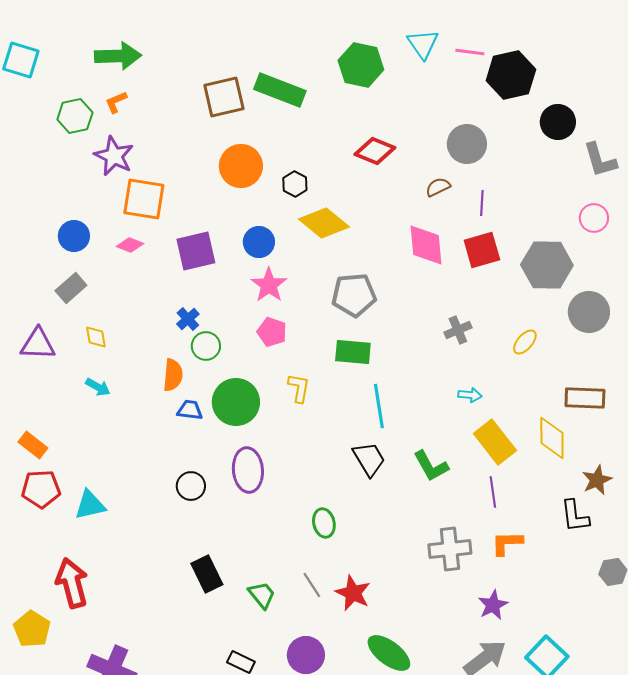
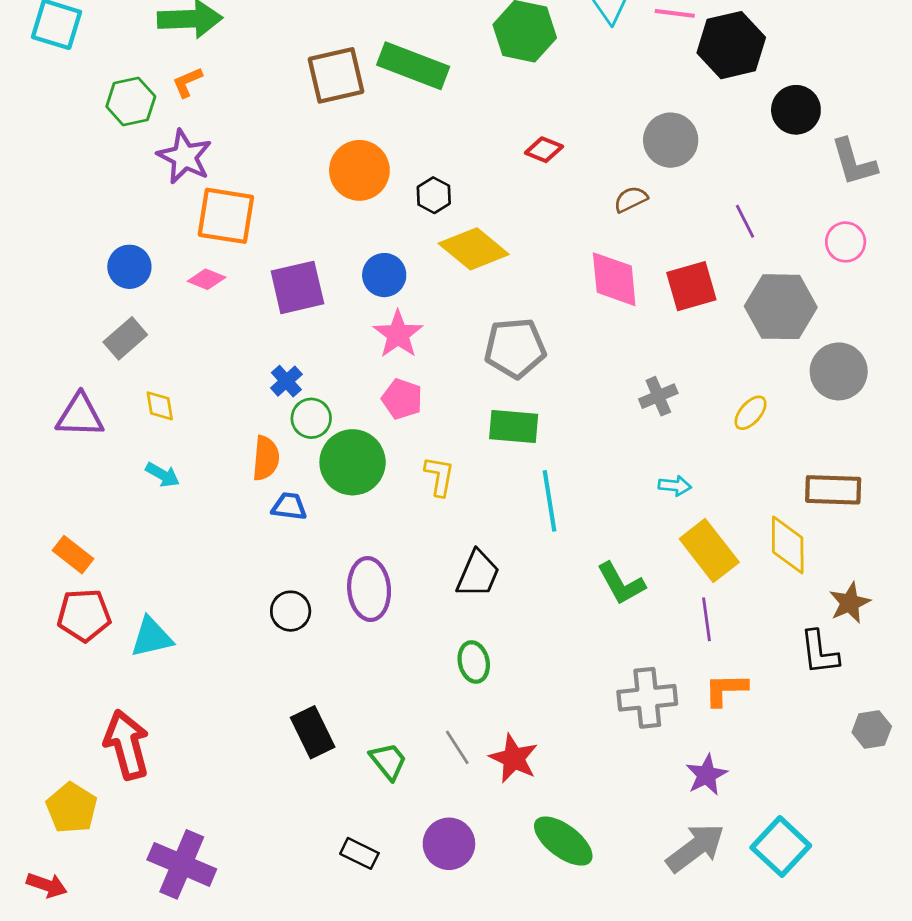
red diamond: (375, 151) -> (544, 150), size x0.7
purple line: (482, 203) -> (745, 221), moved, turned -30
green circle: (236, 402) -> (353, 462), moved
black trapezoid: (369, 459) -> (478, 574), moved, turned 54

